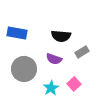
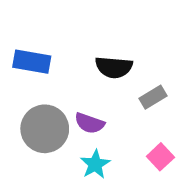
purple semicircle: (54, 59) -> (90, 123), moved
pink square: (74, 84) -> (160, 157), moved

